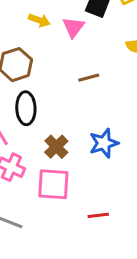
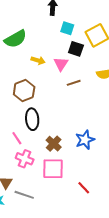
brown line: (89, 78) -> (74, 83), moved
red line: (98, 215) -> (84, 188), turned 56

